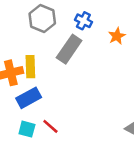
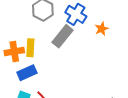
blue cross: (83, 21) -> (76, 14), size x1.5

